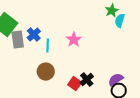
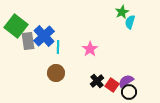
blue cross: (34, 35) -> (44, 36), size x1.5
pink star: (74, 40) -> (90, 49), moved
red square: (75, 84) -> (112, 85), moved

